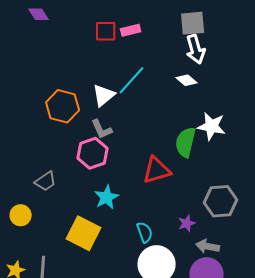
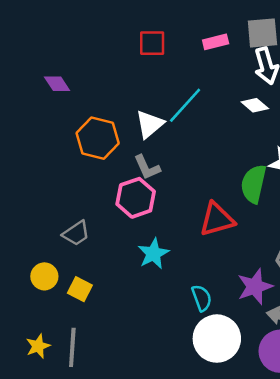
purple diamond: (39, 14) -> (57, 84), moved
pink rectangle: (131, 30) -> (216, 42), moved
purple star: (187, 223) -> (255, 287), size x1.6
yellow square: (84, 233) -> (80, 289), moved, size x0.6

